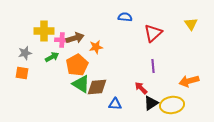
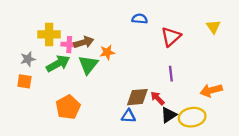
green arrow: (52, 57) -> (58, 64), size x1.5
orange pentagon: (77, 65) -> (68, 107), moved
green triangle: (81, 84) -> (88, 65), moved, turned 36
brown diamond: (97, 87) -> (137, 97), moved

